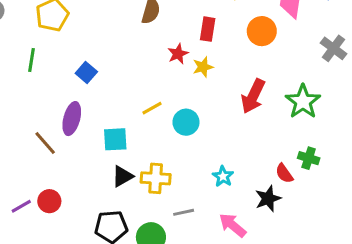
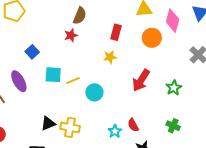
red star: (178, 54) -> (71, 35), moved
green star: (303, 102) -> (174, 88), size x0.7
purple ellipse: (72, 119) -> (19, 81), turned -50
cyan square: (115, 139) -> (53, 75), moved
red semicircle: (284, 173) -> (133, 125), moved

